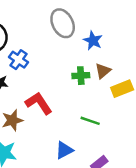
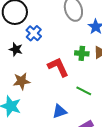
red L-shape: (39, 103) -> (58, 67), moved

